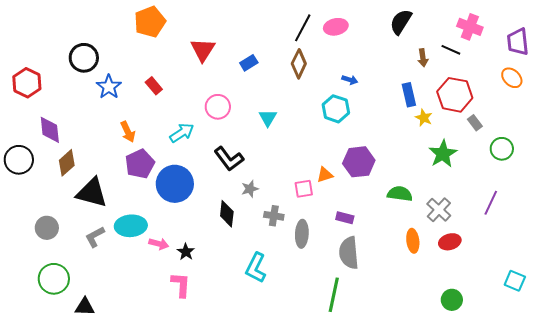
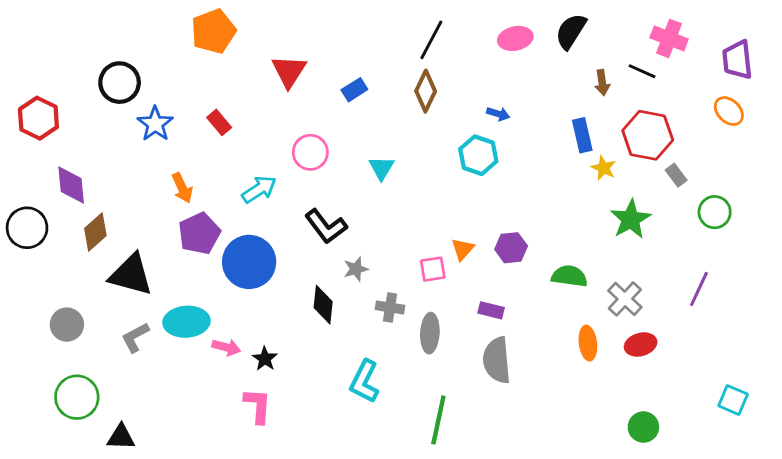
pink ellipse: (336, 27) -> (515, 38), moved
purple hexagon: (359, 162) -> (511, 248), moved, size x0.7
orange triangle: (325, 175) -> (463, 249), turned -30
green line: (334, 295) -> (438, 420), moved

